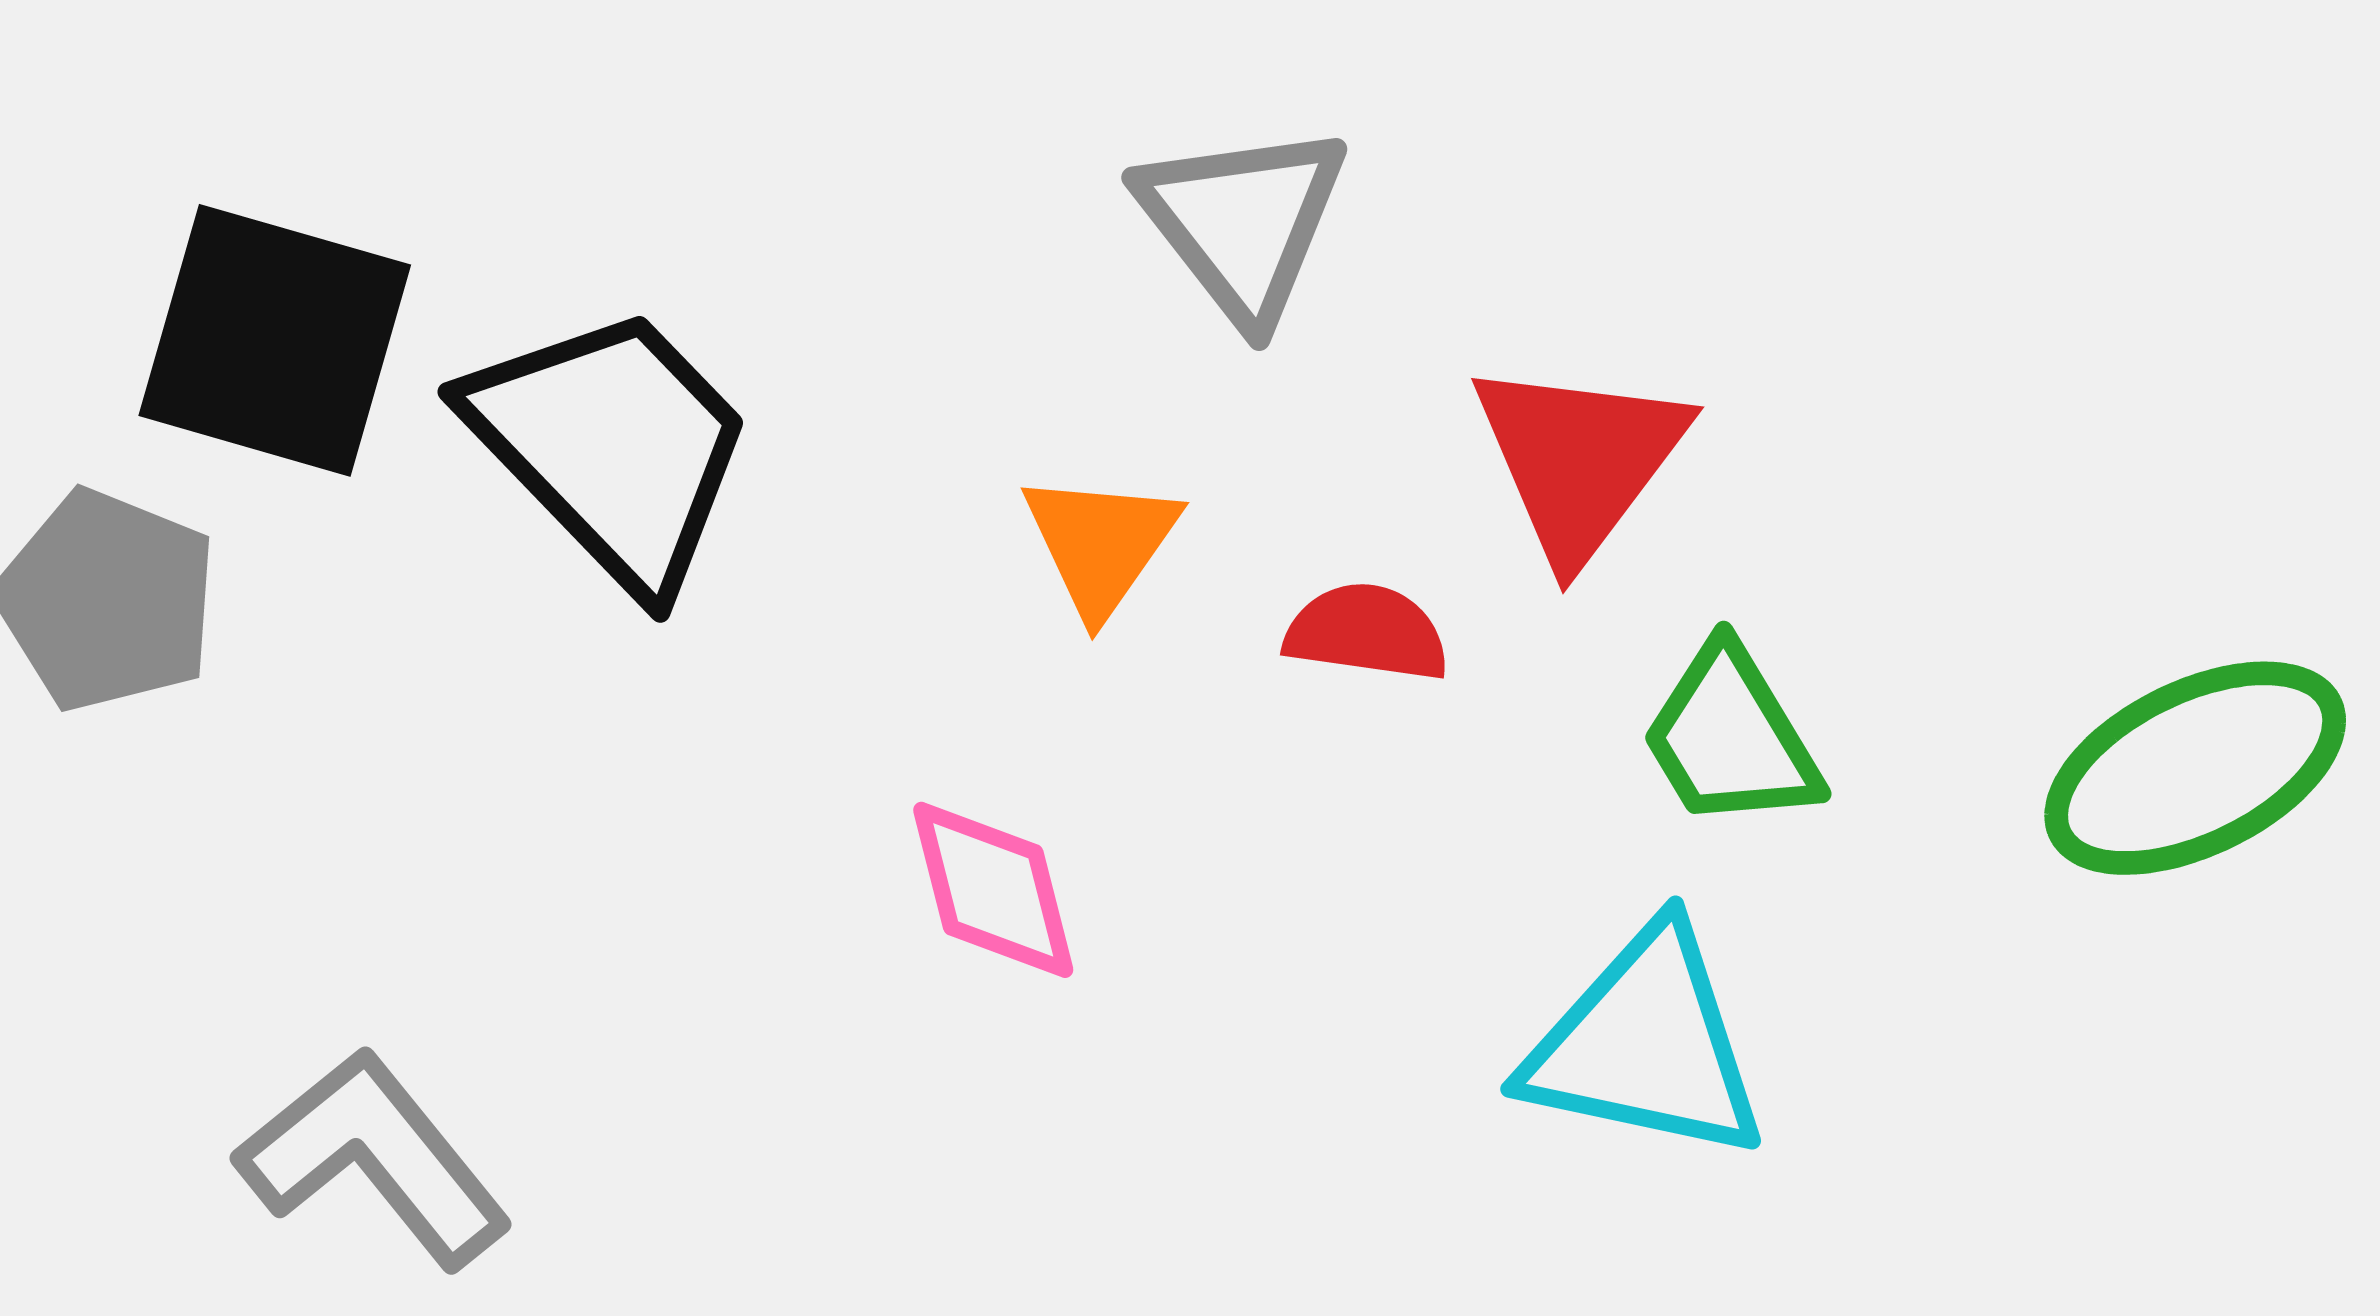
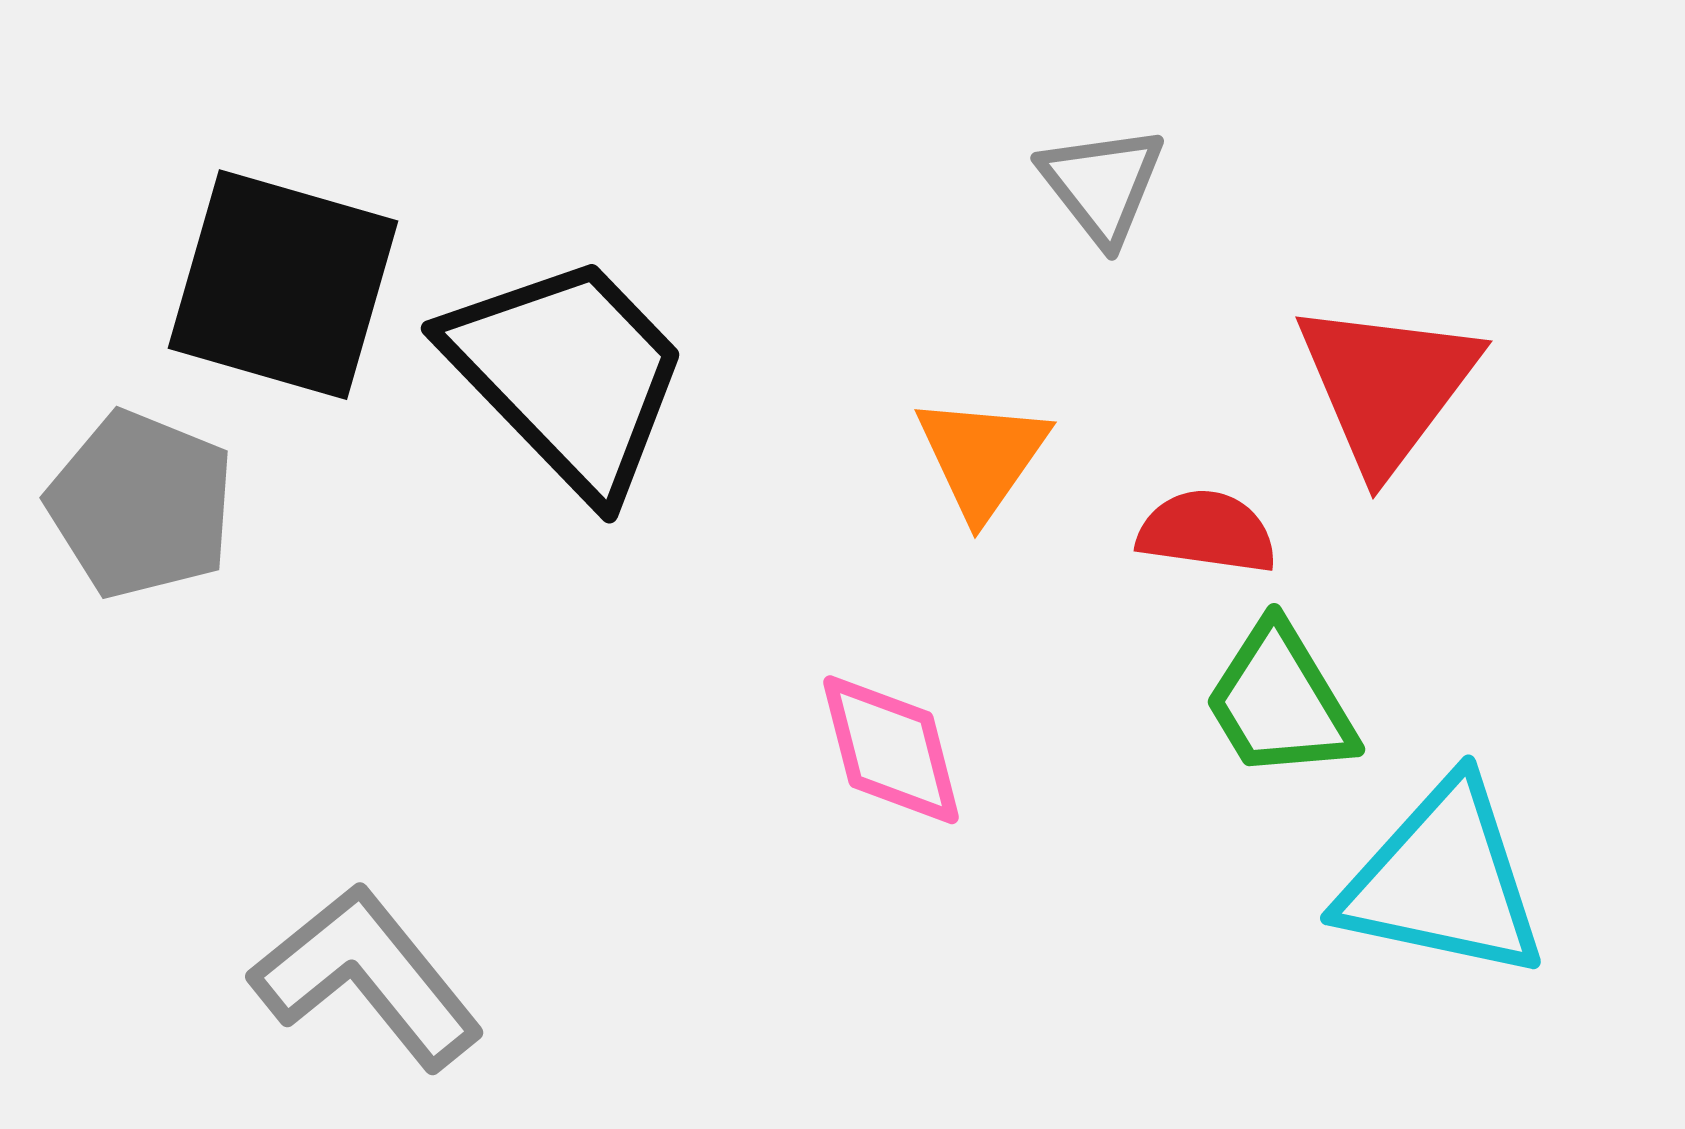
gray triangle: (1243, 222) -> (1102, 185), size x0.7
green trapezoid: (1731, 737) -> (1280, 702), moved

